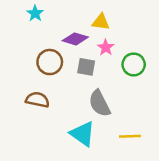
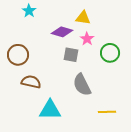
brown circle: (50, 62) -> (18, 55), moved
cyan triangle: (83, 134) -> (50, 110), moved, turned -35

